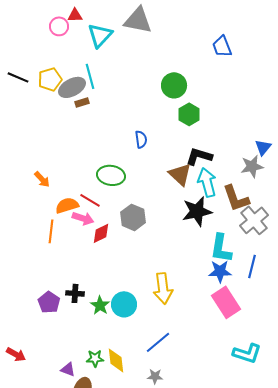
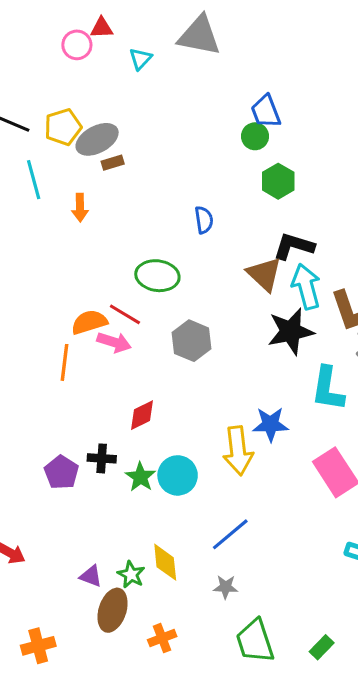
cyan triangle: (100, 35) -> (140, 59), size x0.6
blue trapezoid: (222, 46) -> (266, 112), moved
cyan line: (90, 76) -> (34, 180), moved
green circle: (174, 85) -> (255, 136), size x0.7
orange arrow: (42, 179) -> (80, 208), moved, turned 42
red diamond: (101, 233) -> (142, 415), moved
blue star: (220, 271) -> (270, 424), moved
green star: (95, 358) -> (131, 575), moved, turned 30

